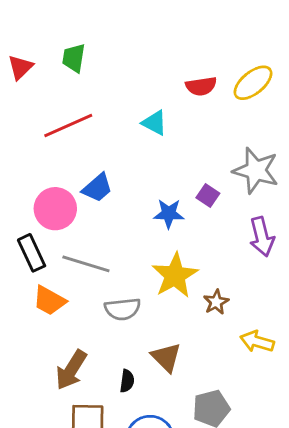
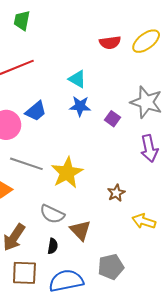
cyan triangle: (155, 123) -> (77, 79), moved
blue star: (169, 214) -> (80, 106), moved
yellow star: (175, 275) -> (67, 173), moved
gray semicircle: (123, 309) -> (52, 214), moved, turned 30

